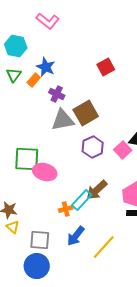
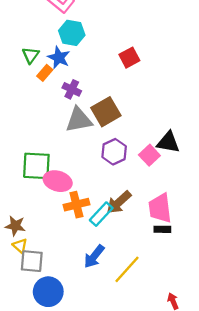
cyan hexagon: (16, 46) -> (72, 33), moved
green triangle: (14, 75) -> (31, 55), moved
orange cross: (66, 209) -> (76, 205), moved, size x1.5
gray square: (40, 240) -> (32, 261), moved

